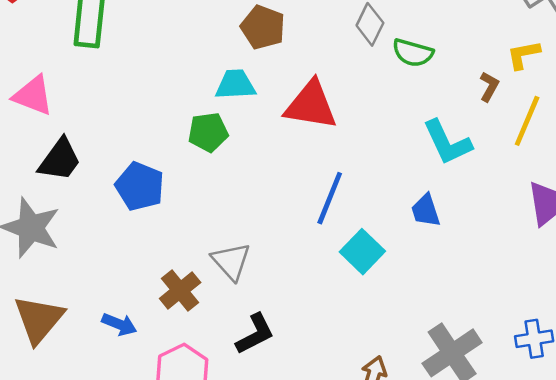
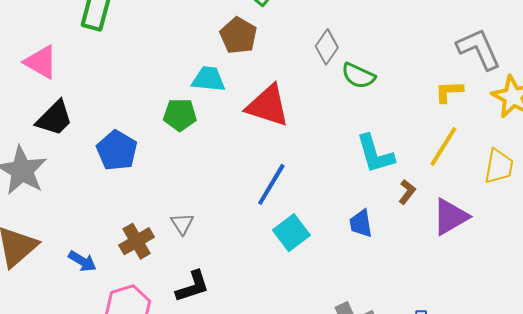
brown L-shape: (489, 87) -> (407, 192), moved
blue trapezoid: (426, 211) -> (361, 223), moved
gray triangle: (231, 261) -> (182, 224), size x0.7

